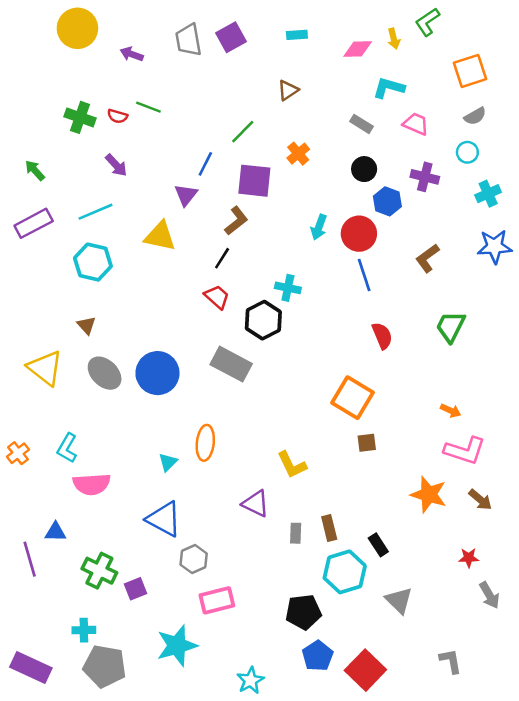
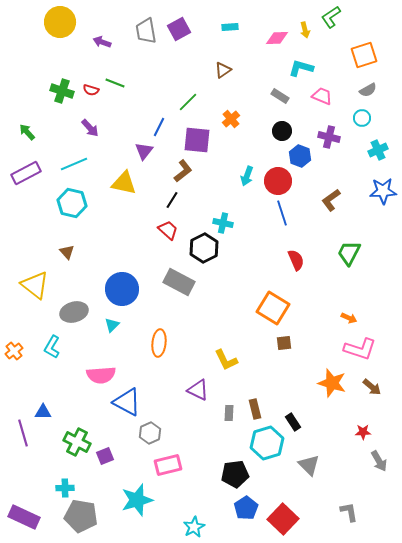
gray ellipse: (105, 373) -> (74, 312), moved, turned -60
cyan triangle: (168, 462) -> (112, 325), moved
pink semicircle: (92, 484) -> (101, 375), moved

